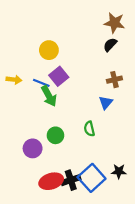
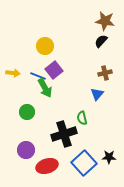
green circle: (55, 135) -> (27, 112), moved
purple circle: (33, 148) -> (26, 150), moved
black cross: (71, 180) -> (64, 134), moved, size x1.4

